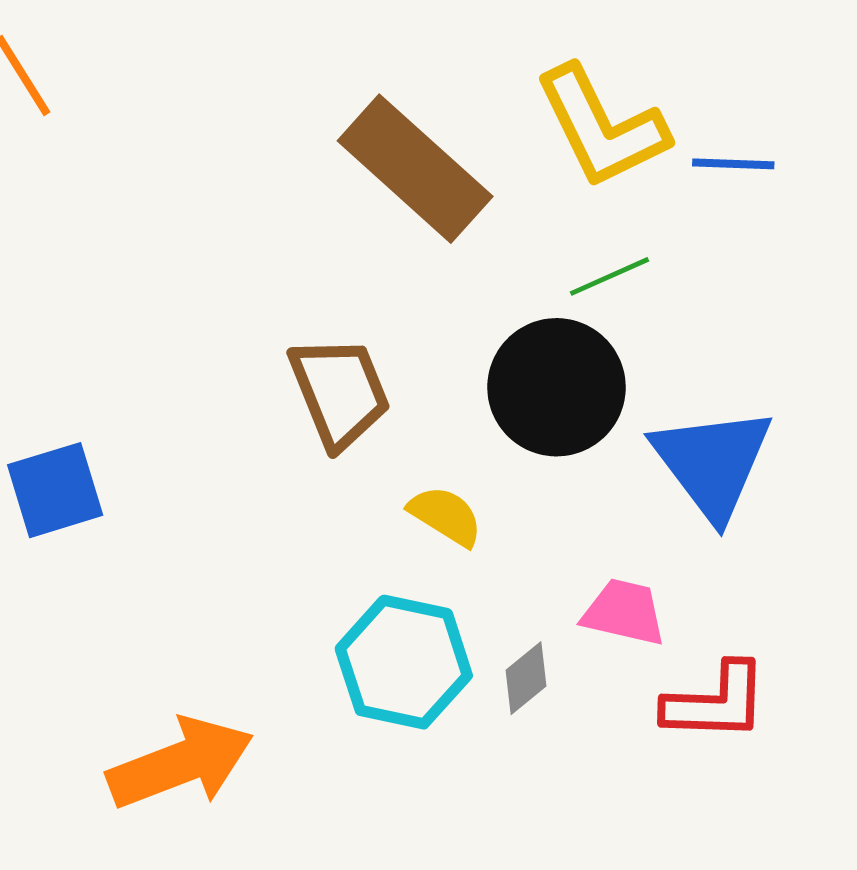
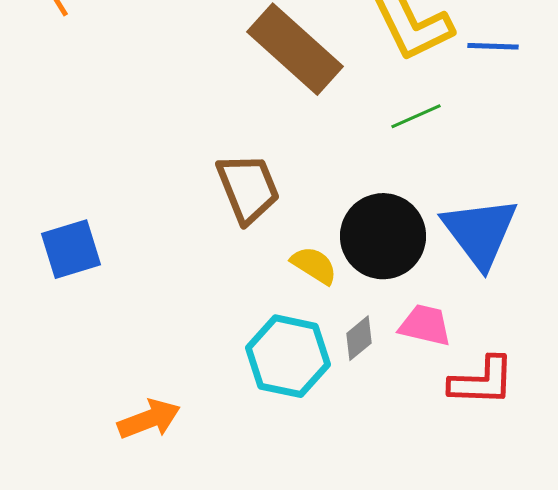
black circle: (556, 387) -> (383, 236), moved
gray diamond: (526, 678) -> (359, 338), moved
orange arrow: (180, 763) -> (149, 419), size x0.7

